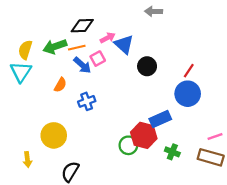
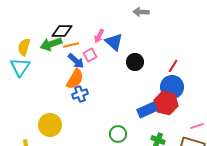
black diamond: (82, 26) -> (62, 31), moved
pink arrow: (108, 38) -> (99, 36), turned 144
orange semicircle: (60, 85) -> (75, 79), moved, size x1.5
red hexagon: (144, 135) -> (166, 103), moved

